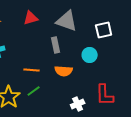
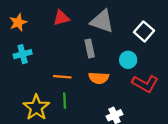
white square: (104, 30) -> (144, 31), turned -36
green line: (34, 91) -> (65, 101), turned -56
red L-shape: (105, 95) -> (145, 84), moved, turned -60

